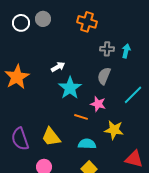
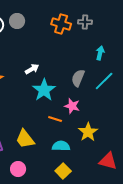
gray cross: (107, 49) -> (85, 22), moved
cyan line: (133, 95) -> (104, 81), moved
yellow star: (114, 130) -> (88, 132), turned 30

